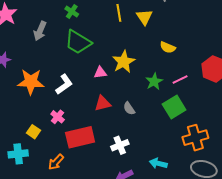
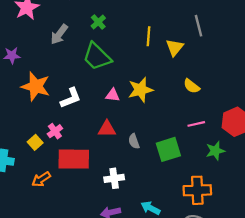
green star: (154, 81) -> (215, 151), moved
green square: (174, 107) -> (168, 149), moved
yellow square: (34, 132) -> (35, 142), moved

